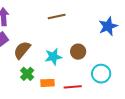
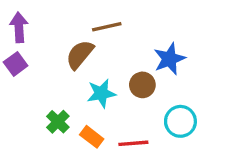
blue star: (108, 26) -> (169, 59), moved
brown semicircle: (22, 50) -> (80, 55), moved
orange rectangle: (47, 83) -> (92, 137), turned 40

